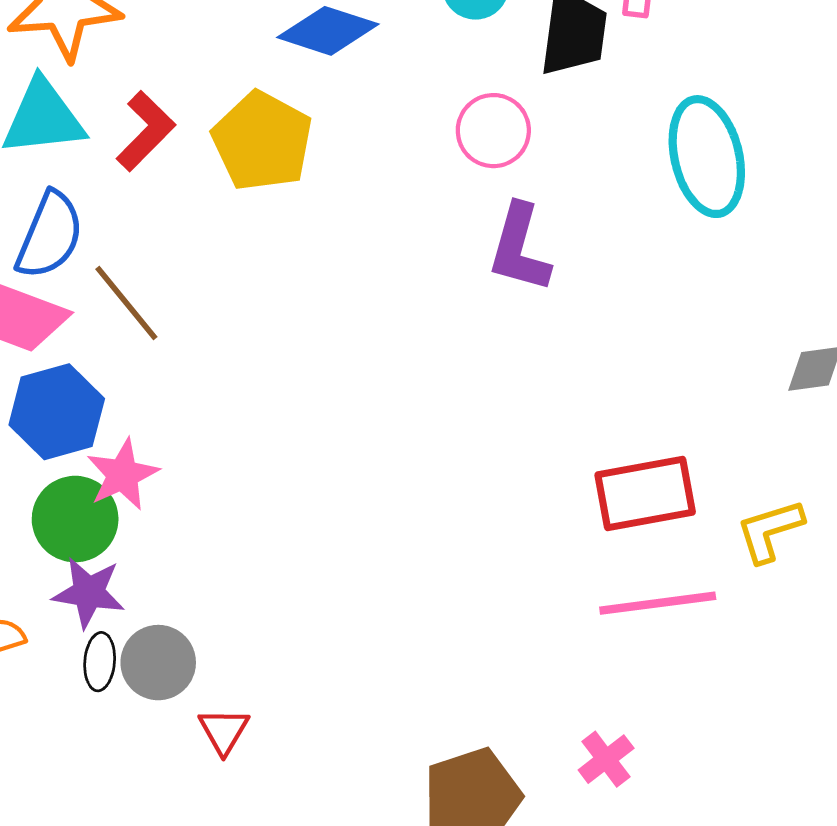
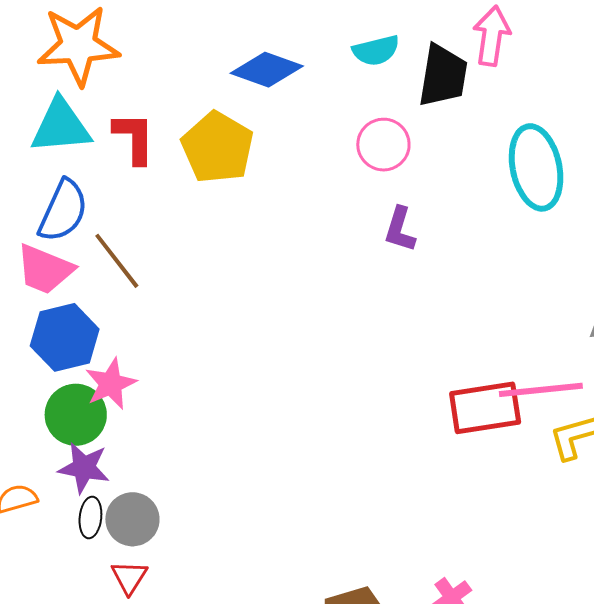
red L-shape: (146, 131) -> (134, 138), turned -46
purple L-shape: (519, 248) -> (400, 229), size x0.7
pink line: (658, 603) -> (541, 390), moved
red triangle: (224, 731) -> (129, 577), moved

